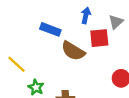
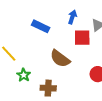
brown semicircle: (73, 51) -> (60, 59), moved

